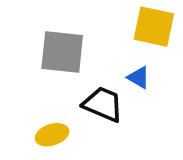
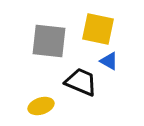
yellow square: (154, 27) -> (98, 29), moved

